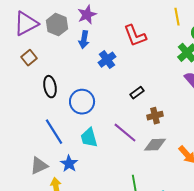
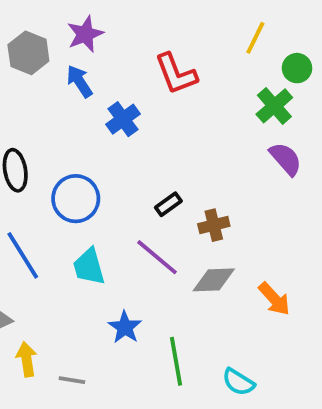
yellow line: (177, 17) -> (255, 38), turned 36
blue arrow: (84, 40) -> (79, 81), turned 138
black rectangle: (137, 93) -> (168, 204), moved
blue star: (69, 164) -> (125, 327), moved

